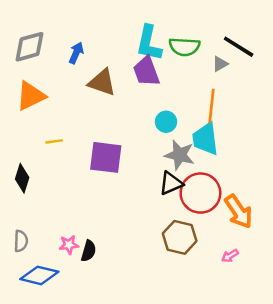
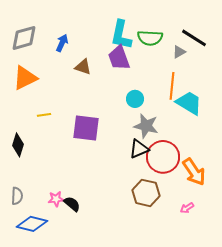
brown triangle: (102, 82) -> (83, 67), size x0.7
cyan trapezoid: (205, 139) -> (189, 103), moved, turned 128
black semicircle: (89, 251) -> (72, 204), turned -66

